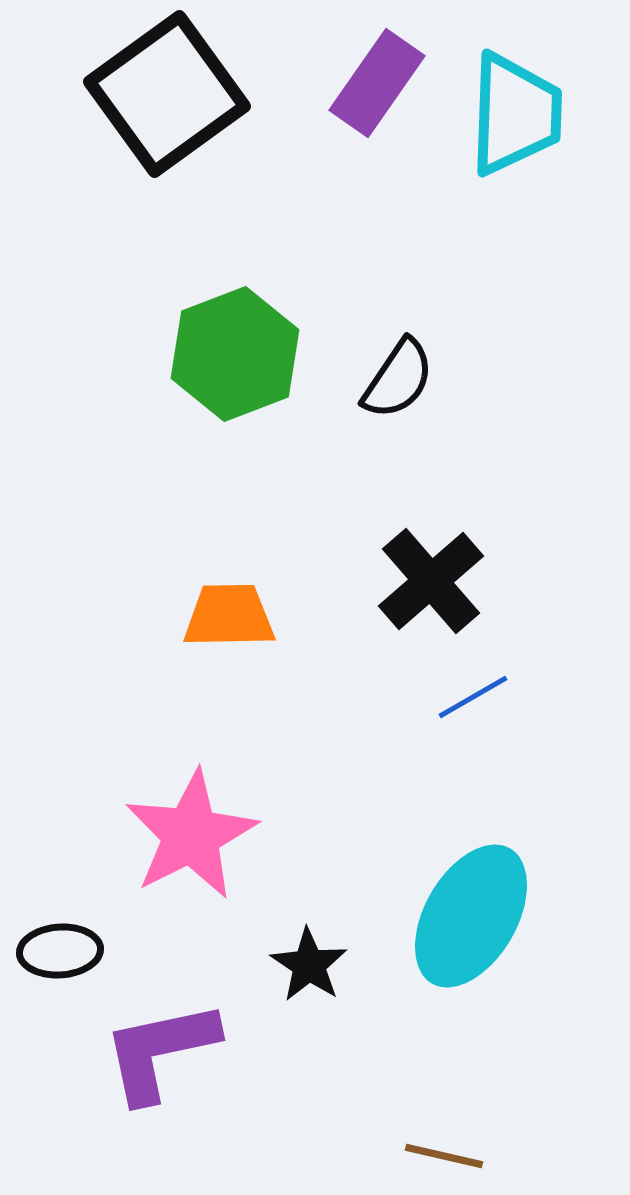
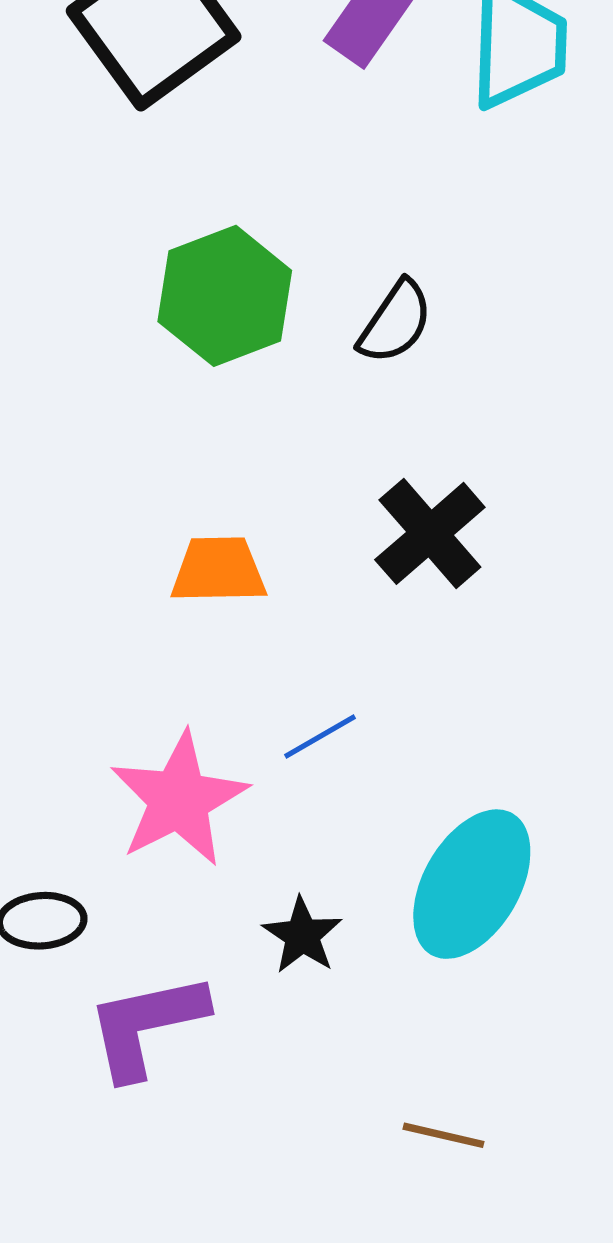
blue line: (473, 697) -> (320, 737), moved

